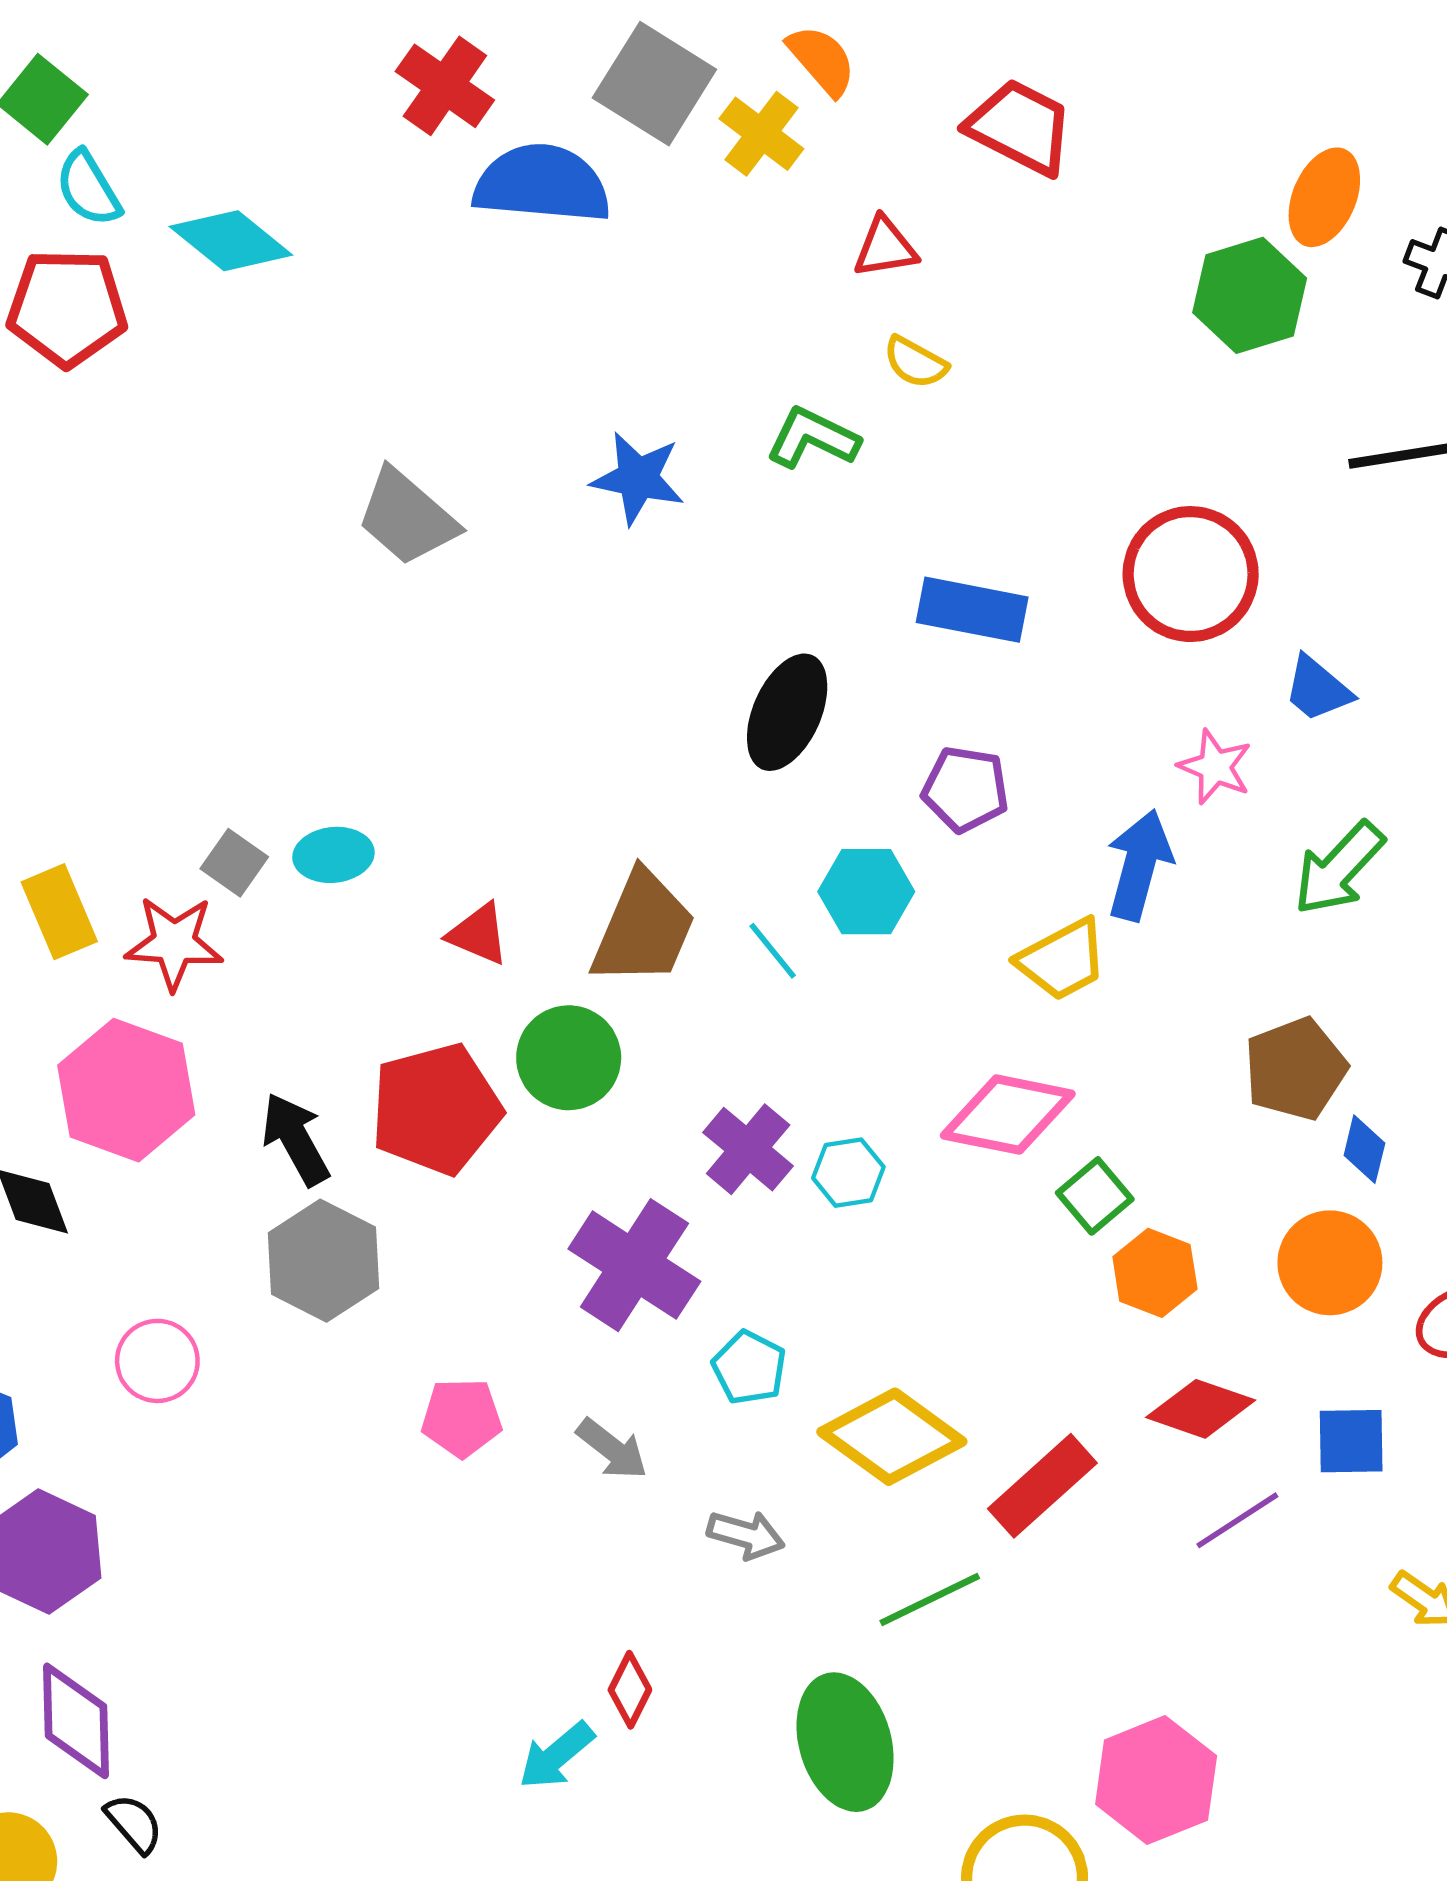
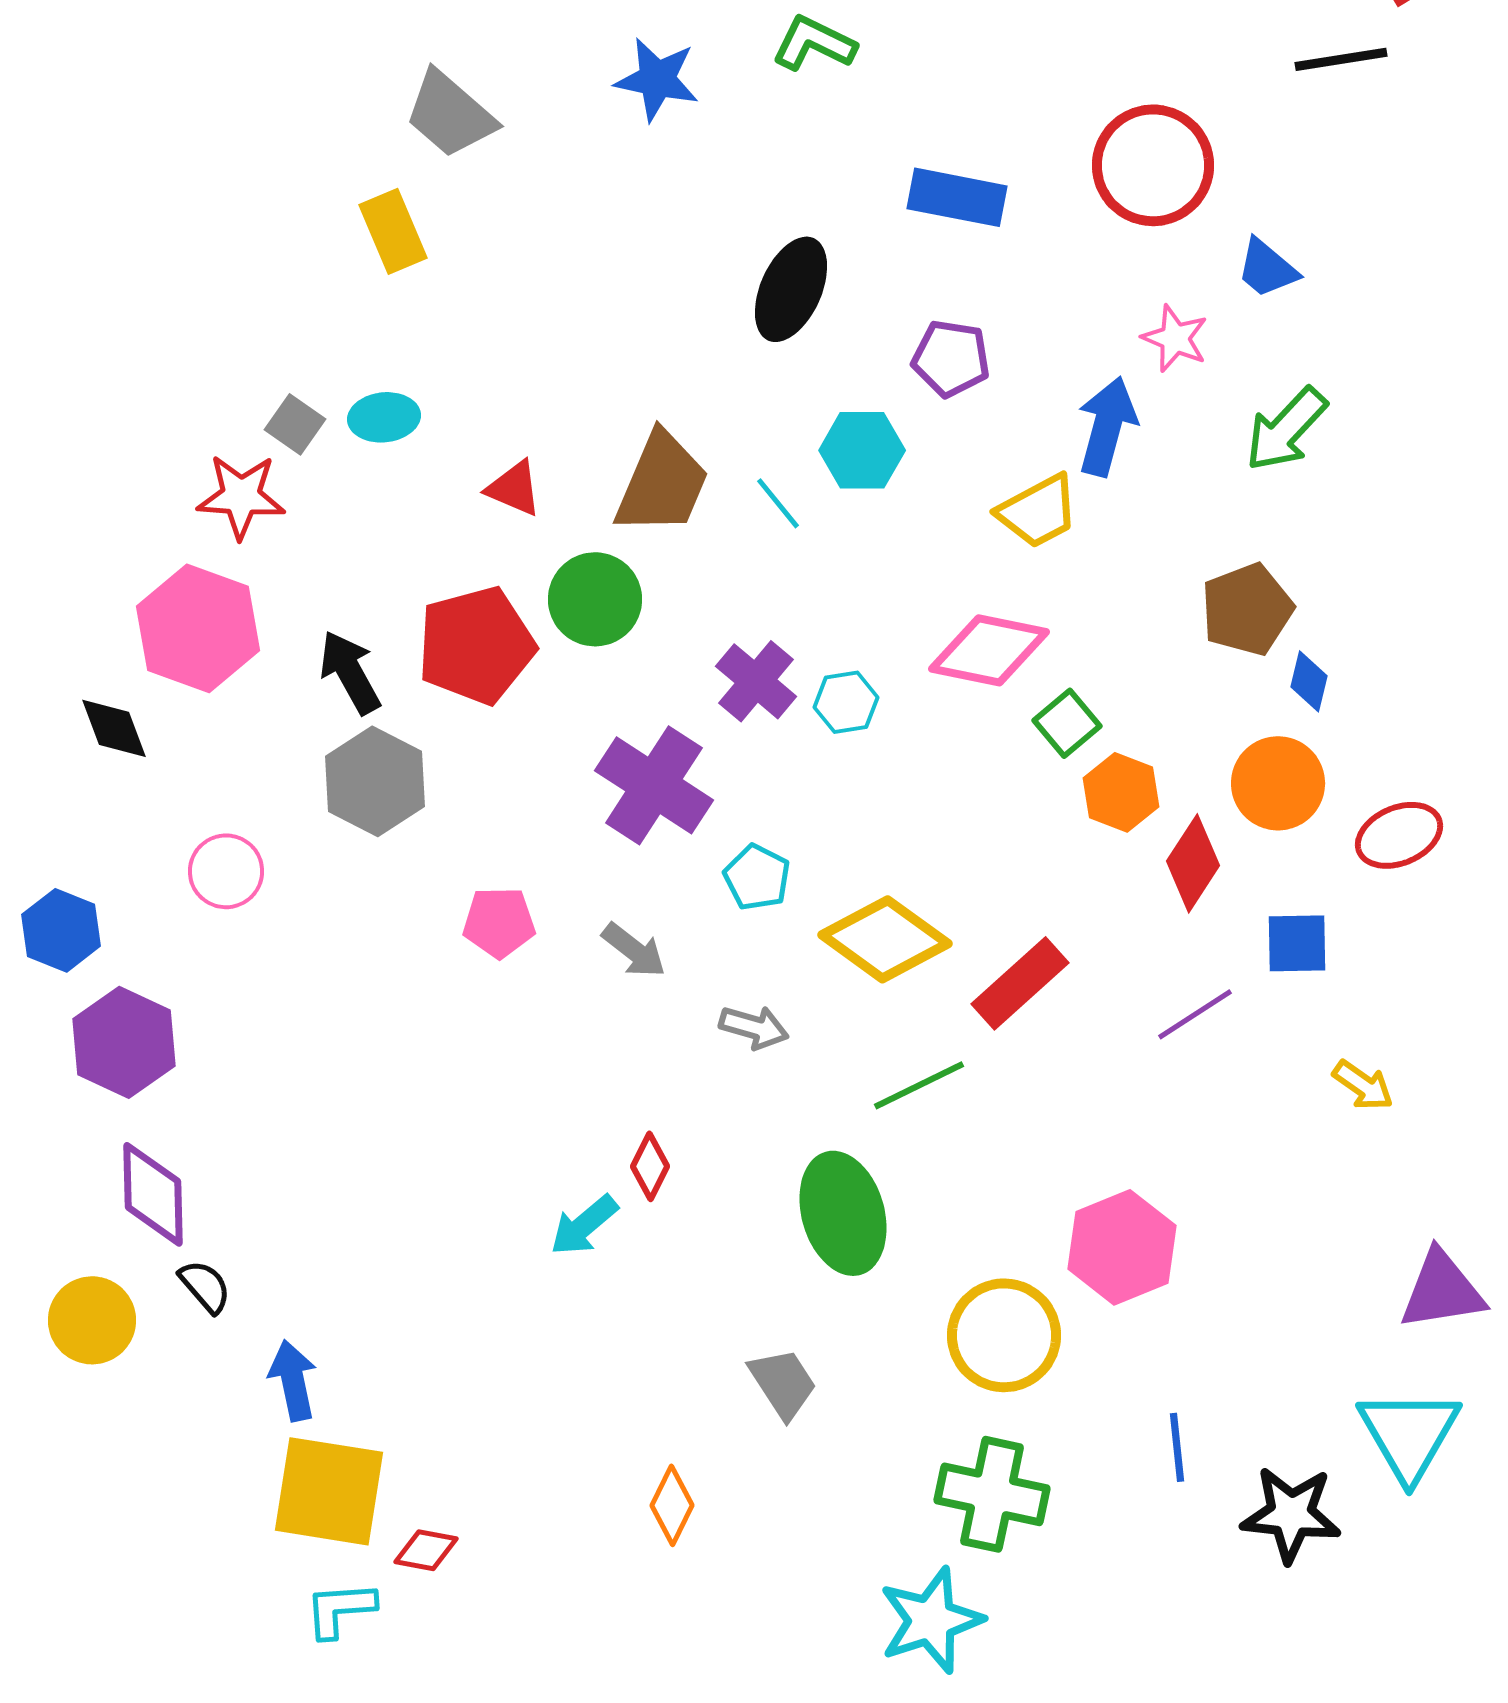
yellow rectangle: (59, 912) -> (393, 231), moved
red diamond: (1201, 1409) -> (1193, 863), moved, turned -76

